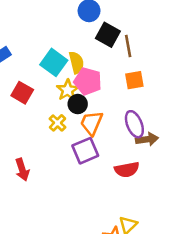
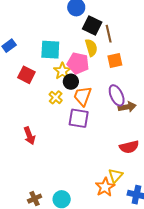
cyan square: (54, 62) -> (50, 50), turned -30
yellow semicircle: (76, 62) -> (91, 48), moved
purple square: (85, 151) -> (79, 118), turned 35
red semicircle: (127, 170) -> (129, 147), moved

